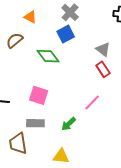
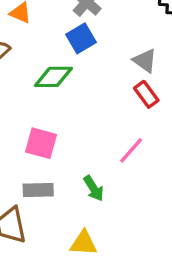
green diamond: (48, 56) -> (53, 77), turned -50
green arrow: (69, 124) -> (94, 188), turned -77

